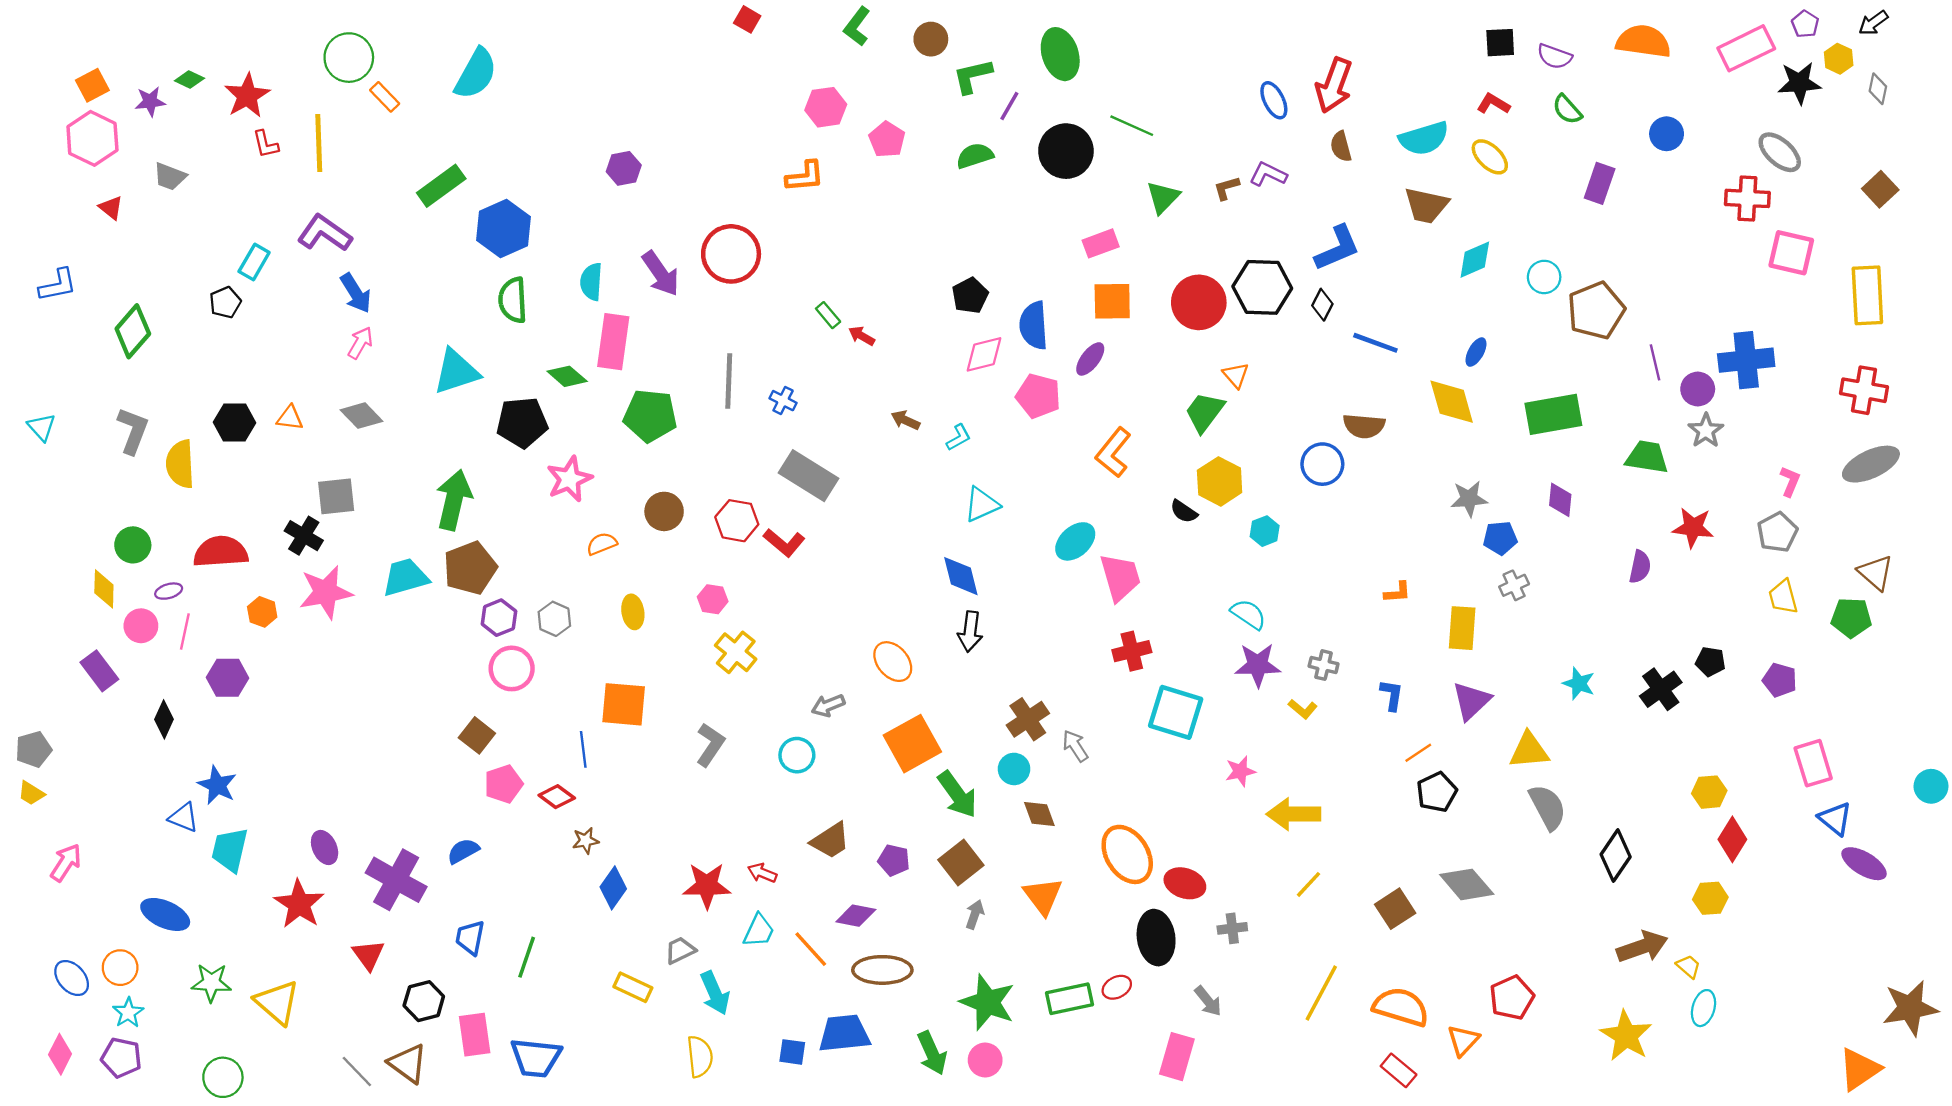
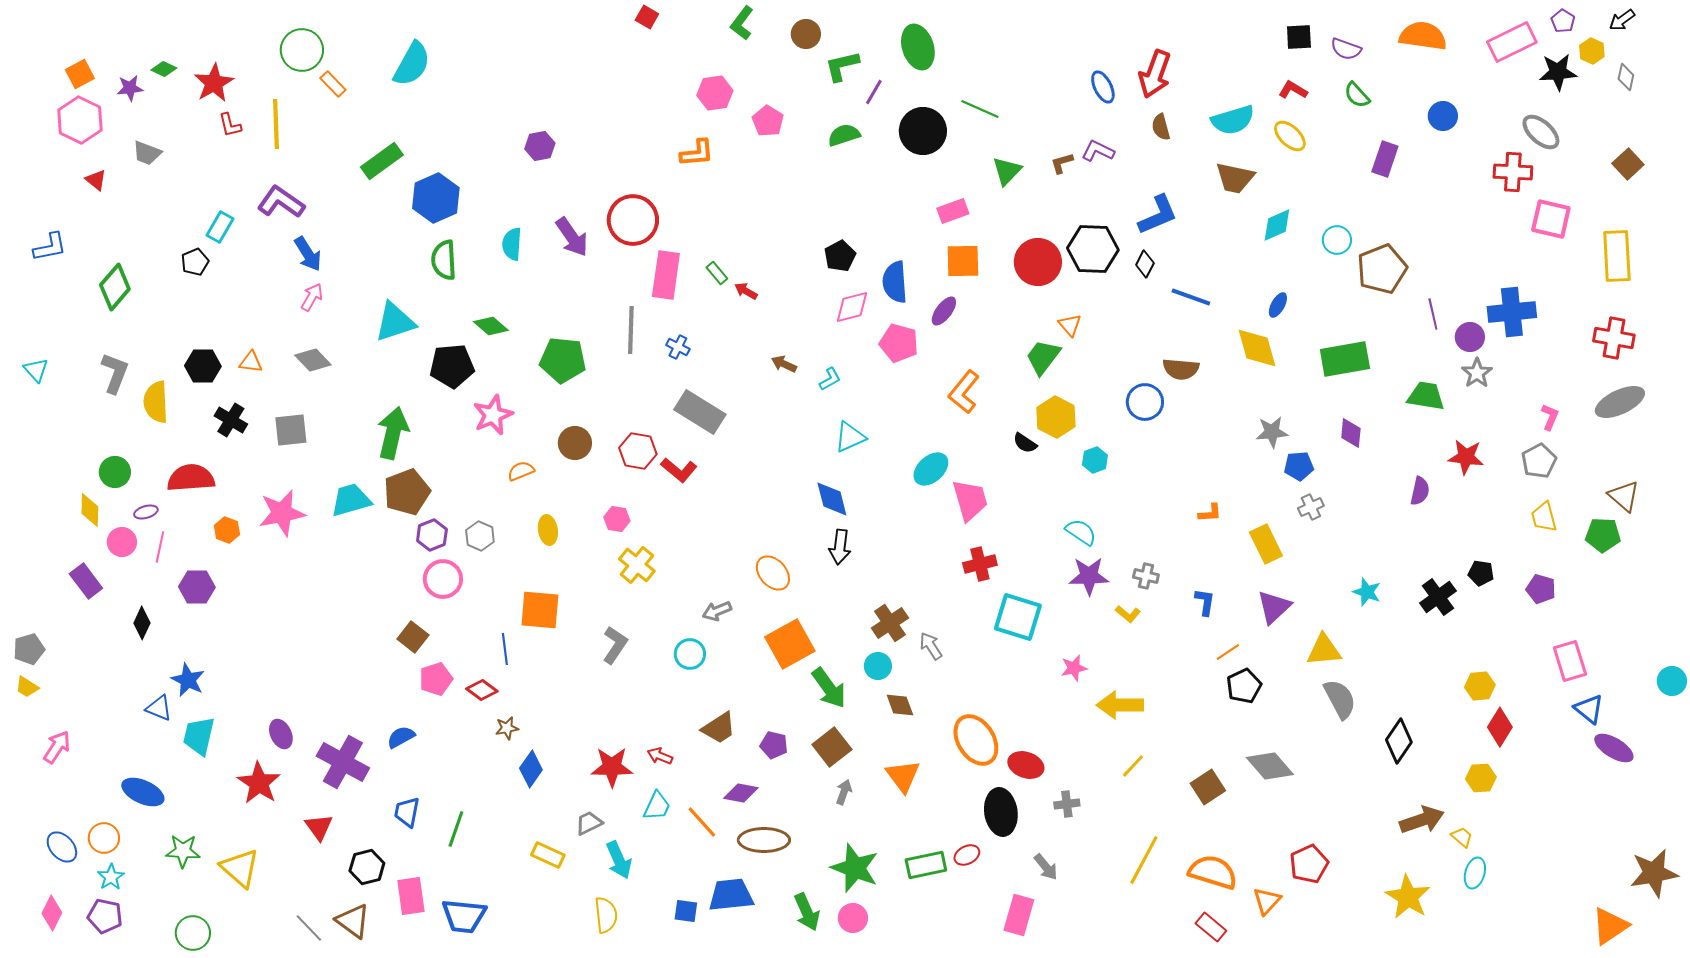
pink rectangle: (613, 342) -> (666, 275), moved
black cross: (304, 536) -> (231, 420), moved
yellow rectangle: (1462, 628) -> (1266, 544), turned -30

